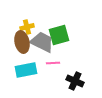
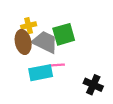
cyan rectangle: (26, 70) -> (41, 73), moved
black cross: (75, 81) -> (93, 85), moved

